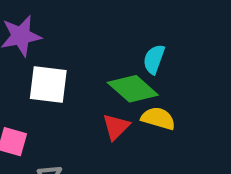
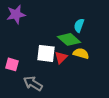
white square: (48, 85) -> (46, 53), moved

